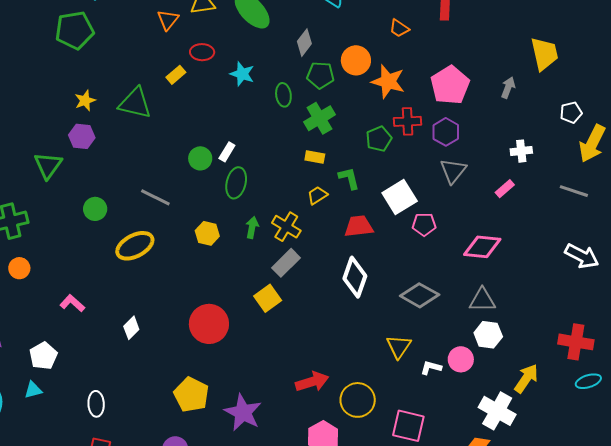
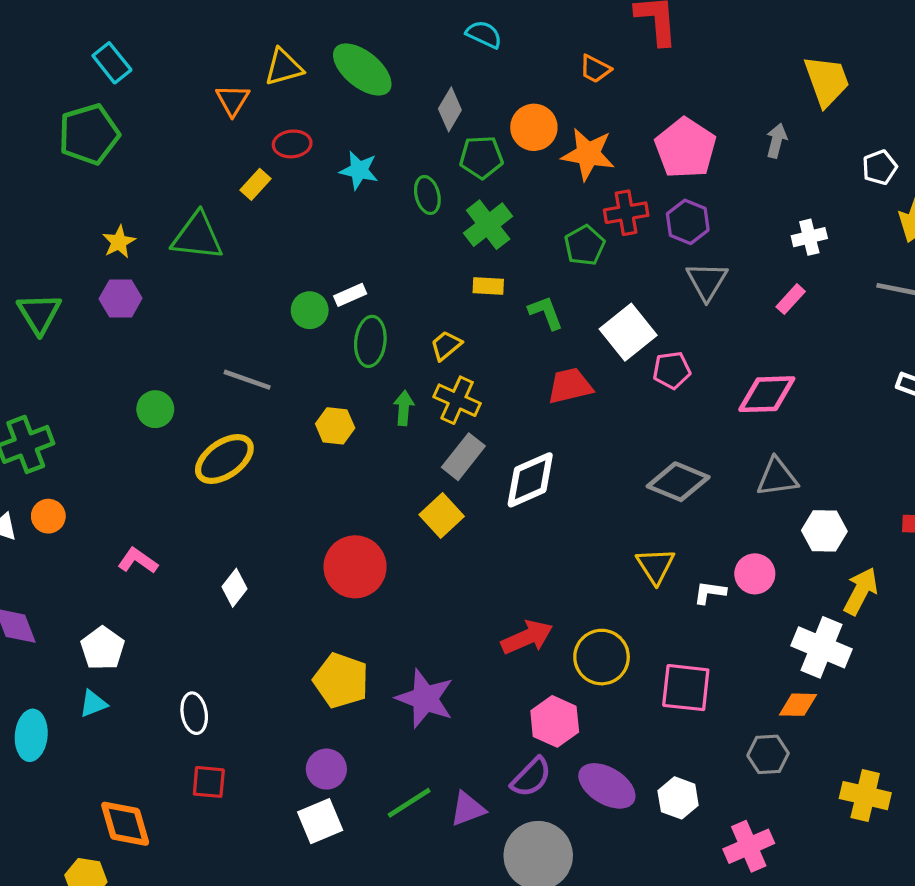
white rectangle: (227, 152) -> (350, 295), turned 42
green triangle: (48, 165) -> (39, 313), moved
yellow trapezoid: (317, 195) -> (446, 345), moved
white diamond: (355, 277) -> (530, 480), moved, turned 54
white hexagon: (488, 335) -> (824, 531), moved

